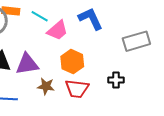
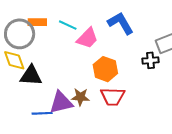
purple triangle: (27, 64) -> (61, 103), moved
black cross: (116, 80) -> (150, 60), moved

